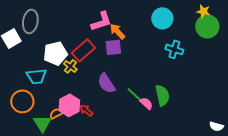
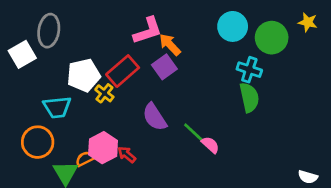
yellow star: (203, 11) -> (308, 22), moved
green circle: (207, 26) -> (272, 38), moved
purple square: (113, 47) -> (164, 67), turned -30
green semicircle: (162, 95) -> (249, 97), moved

